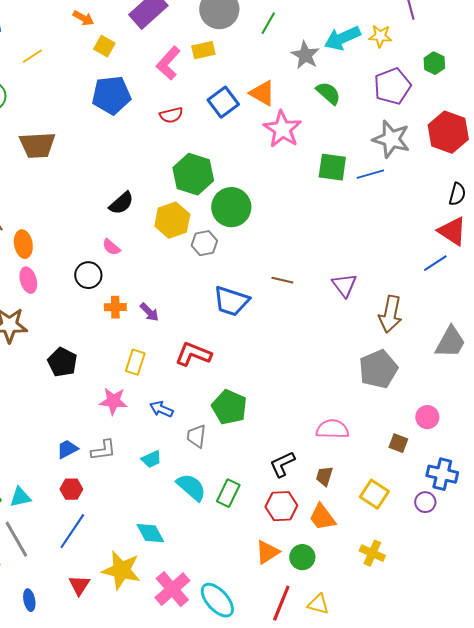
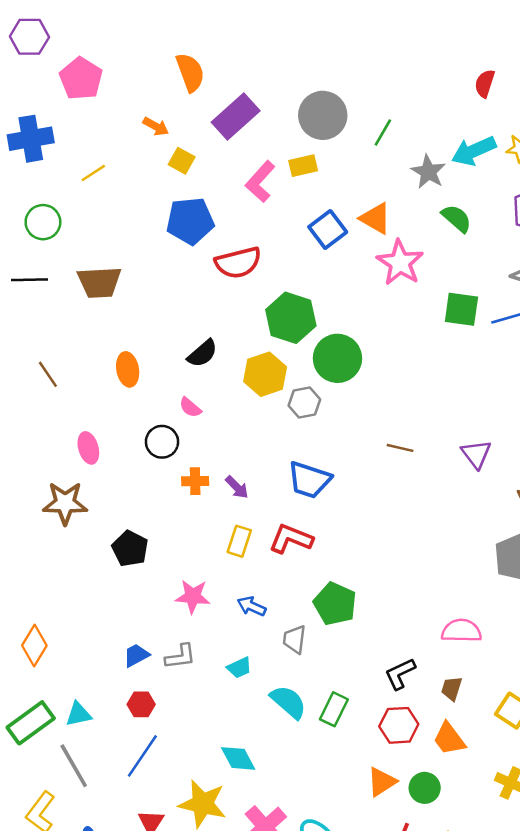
red semicircle: (171, 115) -> (238, 263), moved, size x1.6
orange ellipse: (23, 244) -> (128, 369), moved
blue trapezoid: (231, 301) -> (309, 480), moved
yellow rectangle: (135, 362) -> (239, 541), moved

